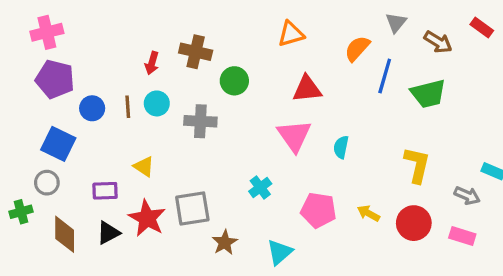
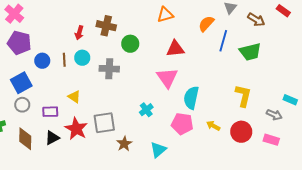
pink cross: (47, 32) -> (14, 14), turned -36
blue square: (58, 144) -> (21, 83), turned 35
cyan semicircle: (341, 147) -> (191, 98), moved, size x1.6
gray circle: (47, 183) -> (22, 105), moved

